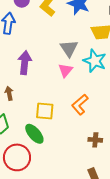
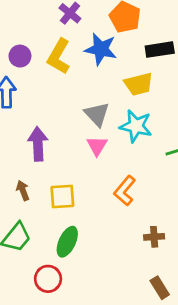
yellow square: (45, 111) -> (62, 196), moved
green ellipse: (34, 134) -> (67, 242), turned 75
red circle: (17, 157) -> (48, 279), size x0.7

